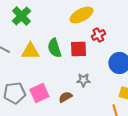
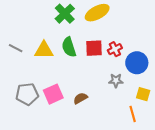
green cross: (21, 16) -> (65, 14), moved
red cross: (98, 35) -> (115, 49), moved
gray star: (83, 80) -> (116, 80), moved

